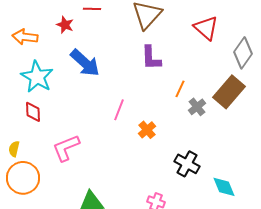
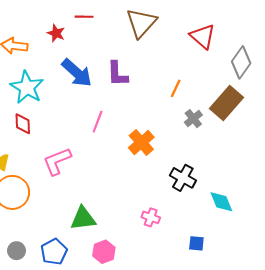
purple L-shape: (151, 58) -> (117, 74), moved
orange line: (180, 89) -> (176, 88), moved
pink line: (119, 110) -> (98, 122), moved
orange cross: (147, 130) -> (141, 142), size x1.4

